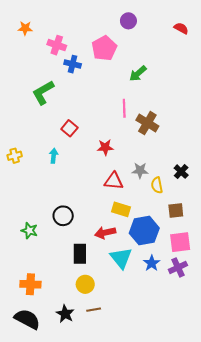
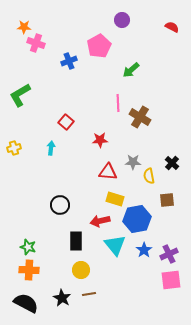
pink cross: (57, 45) -> (36, 43), moved
blue cross: (73, 64) -> (69, 61), turned -35
green L-shape: (43, 92) -> (20, 95), moved
green star: (29, 231) -> (28, 247), moved
pink square: (180, 242) -> (171, 280), moved

